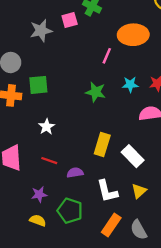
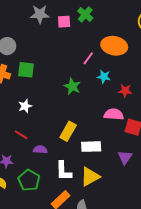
gray star: (41, 31) -> (40, 14), moved
cyan star: (130, 84) -> (104, 77), moved
white rectangle: (133, 156) -> (91, 147), turned -60
yellow triangle: (139, 191) -> (90, 177), size x1.5

